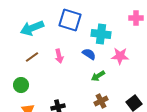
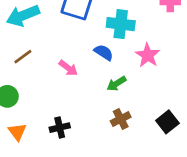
pink arrow: (59, 56) -> (68, 68), moved, turned -40
pink star: (120, 56) -> (148, 55), turned 30

